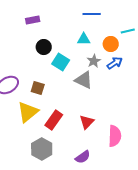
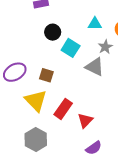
yellow triangle: (28, 112) -> (36, 101), turned -35
red triangle: (87, 122) -> (85, 121), moved
gray hexagon: (42, 149) -> (36, 140), moved

